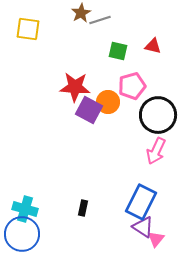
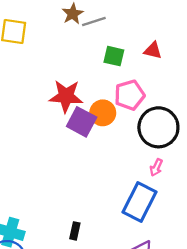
pink arrow: (156, 151) -> (156, 167), size x0.6
blue rectangle: (141, 202) -> (140, 202), moved

